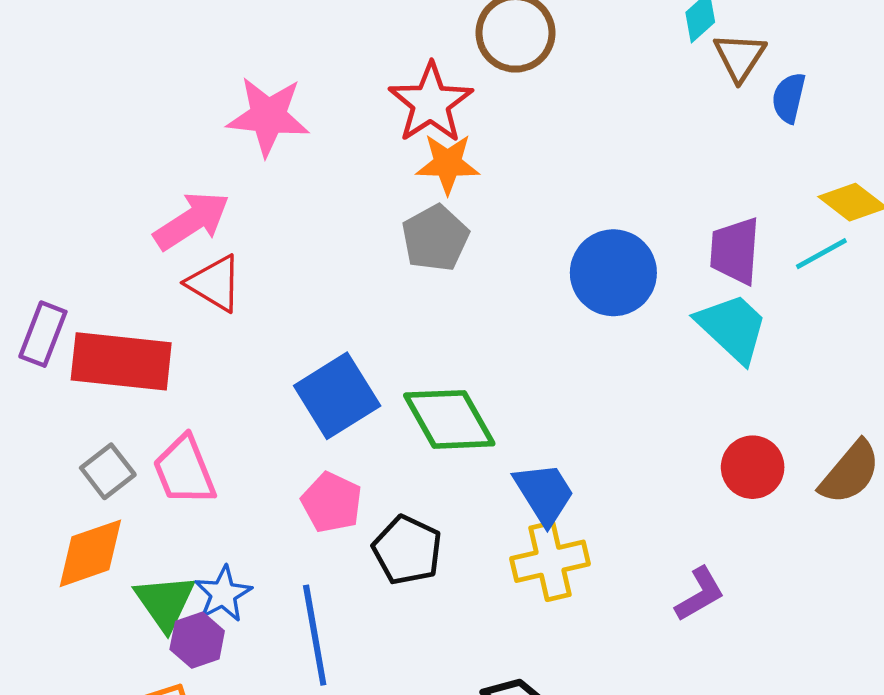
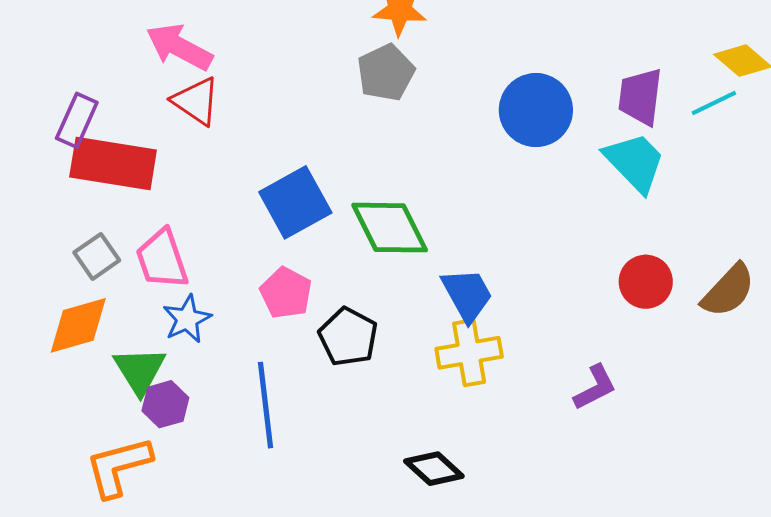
pink arrow: (192, 221) -> (179, 47), turned -122
purple rectangle: (43, 334) -> (77, 120), moved
blue star: (223, 594) -> (187, 319), moved

